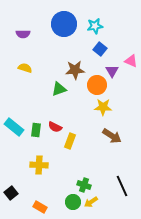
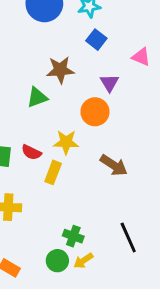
purple triangle: (112, 71) -> (109, 83), moved
orange circle: (97, 85) -> (95, 112), moved
yellow star: (103, 107) -> (66, 142), moved

